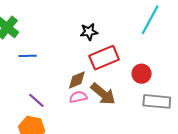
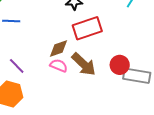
red circle: (142, 74) -> (120, 65), moved
pink semicircle: (78, 97) -> (59, 66), turned 30

